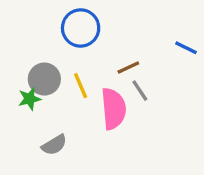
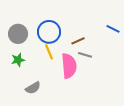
blue circle: (81, 28) -> (49, 32), moved
gray circle: (44, 79) -> (18, 34), moved
gray line: (140, 91) -> (85, 55), turned -40

